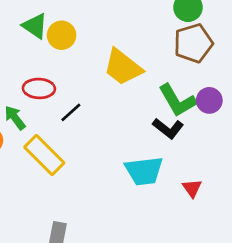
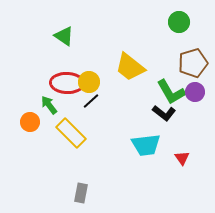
yellow circle: (62, 35) -> (89, 82), moved
brown pentagon: (193, 43) -> (193, 63), moved
red ellipse: (39, 88) -> (67, 83), size x1.4

